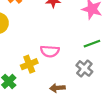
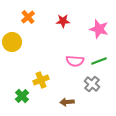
pink semicircle: (50, 51) -> (75, 61), moved

